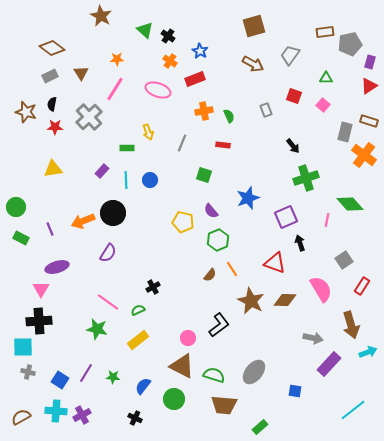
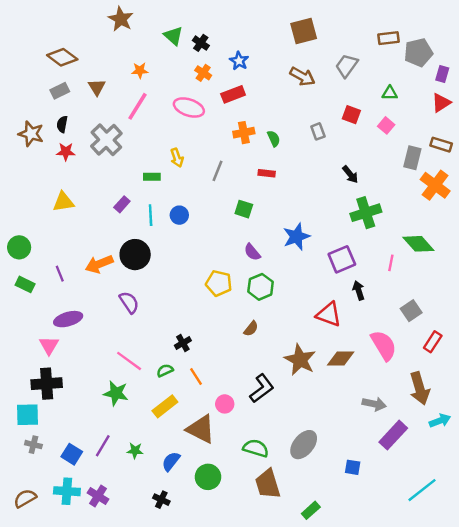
yellow pentagon: (183, 222) -> (219, 283), moved
purple semicircle: (108, 253) -> (129, 302), turned -66
orange line: (232, 269) -> (196, 376), moved
brown triangle: (182, 366) -> (201, 429), moved
brown trapezoid: (224, 405) -> (268, 484), turned 68
purple cross: (82, 415) -> (98, 496), turned -30

